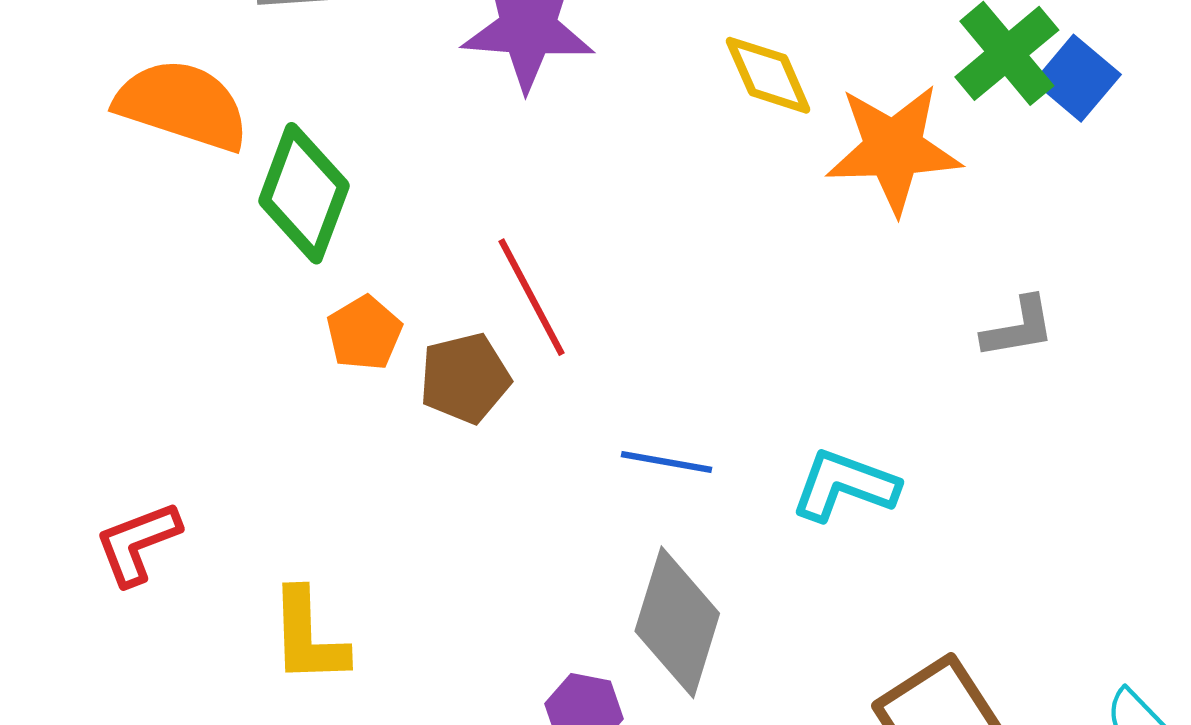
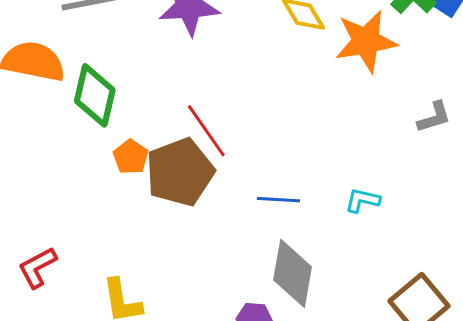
brown pentagon: (465, 378) -> (180, 172), size x1.6
cyan L-shape: (845, 485) -> (362, 200), size x0.7

